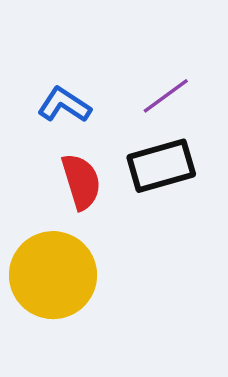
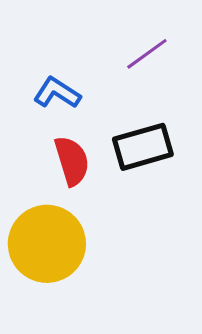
purple line: (166, 96) -> (147, 54), moved

